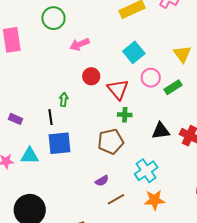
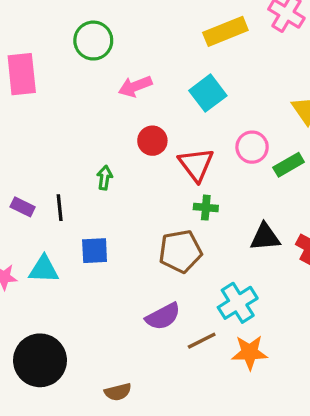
cyan square: (134, 52) -> (208, 93), moved
black line: (51, 117) -> (60, 208), moved
blue square: (59, 143) -> (95, 251), size x0.7
purple semicircle: (102, 181) -> (163, 316), size x1.5
brown line: (116, 199) -> (202, 341), moved

